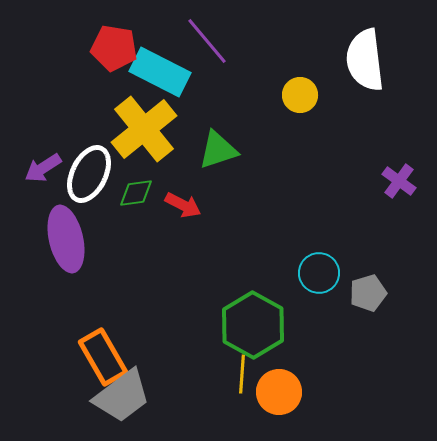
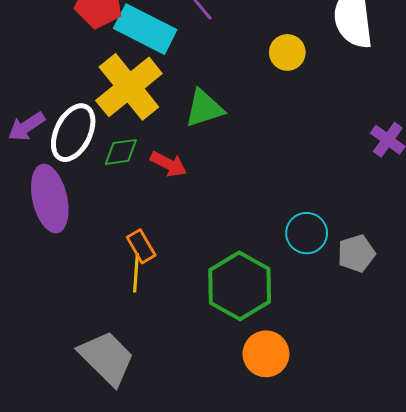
orange rectangle: (103, 357) -> (141, 246), moved, size x0.6
yellow line: (242, 374) -> (136, 273), moved
gray trapezoid: (122, 396) -> (107, 358), turned -98

